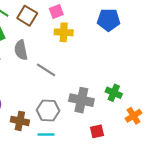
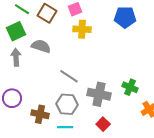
gray semicircle: (21, 50) -> (41, 46), turned 120
gray line: (46, 70) -> (69, 76), moved
red square: (97, 131) -> (103, 124), moved, turned -32

